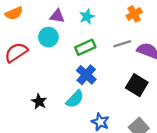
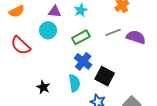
red semicircle: (16, 52) -> (21, 45), turned -100
black square: (137, 85) -> (105, 76), moved
cyan semicircle: (75, 99) -> (74, 83), turned -48

